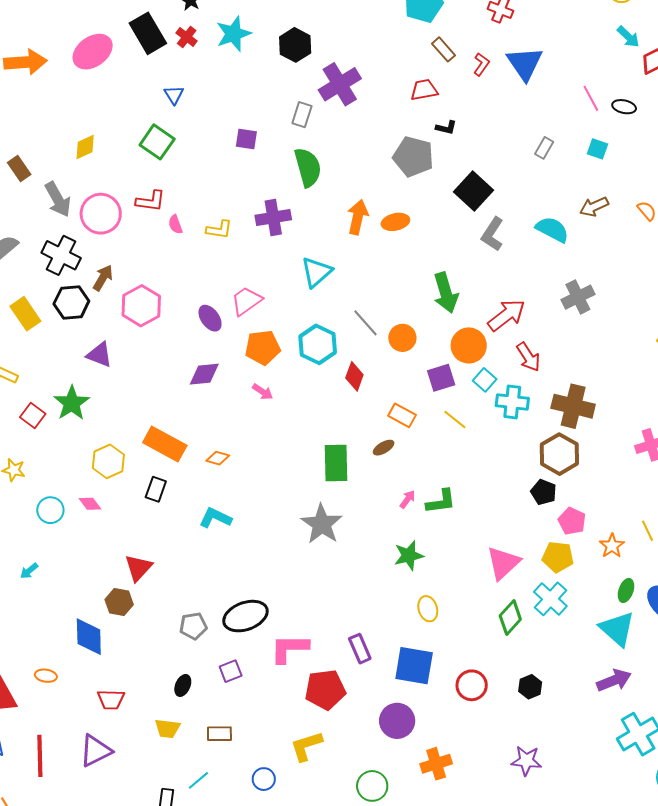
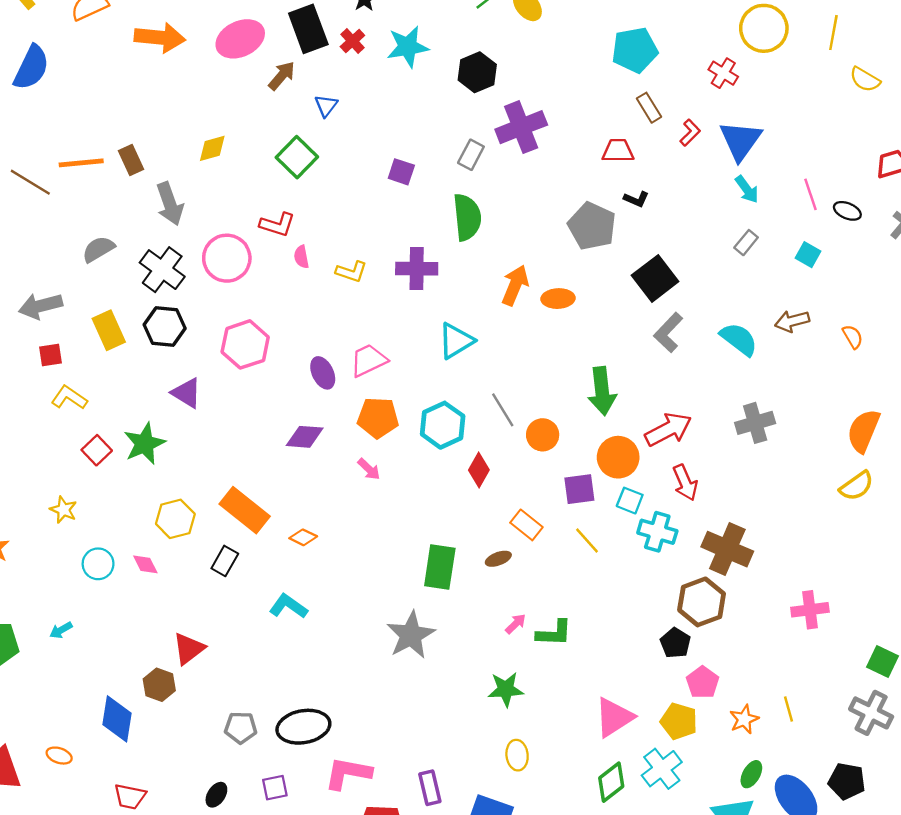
cyan arrow: (628, 37) -> (747, 189), moved
pink circle: (101, 214) -> (227, 258), moved
brown arrow: (103, 278) -> (282, 76), moved
cyan square: (485, 380) -> (630, 501), turned -30

